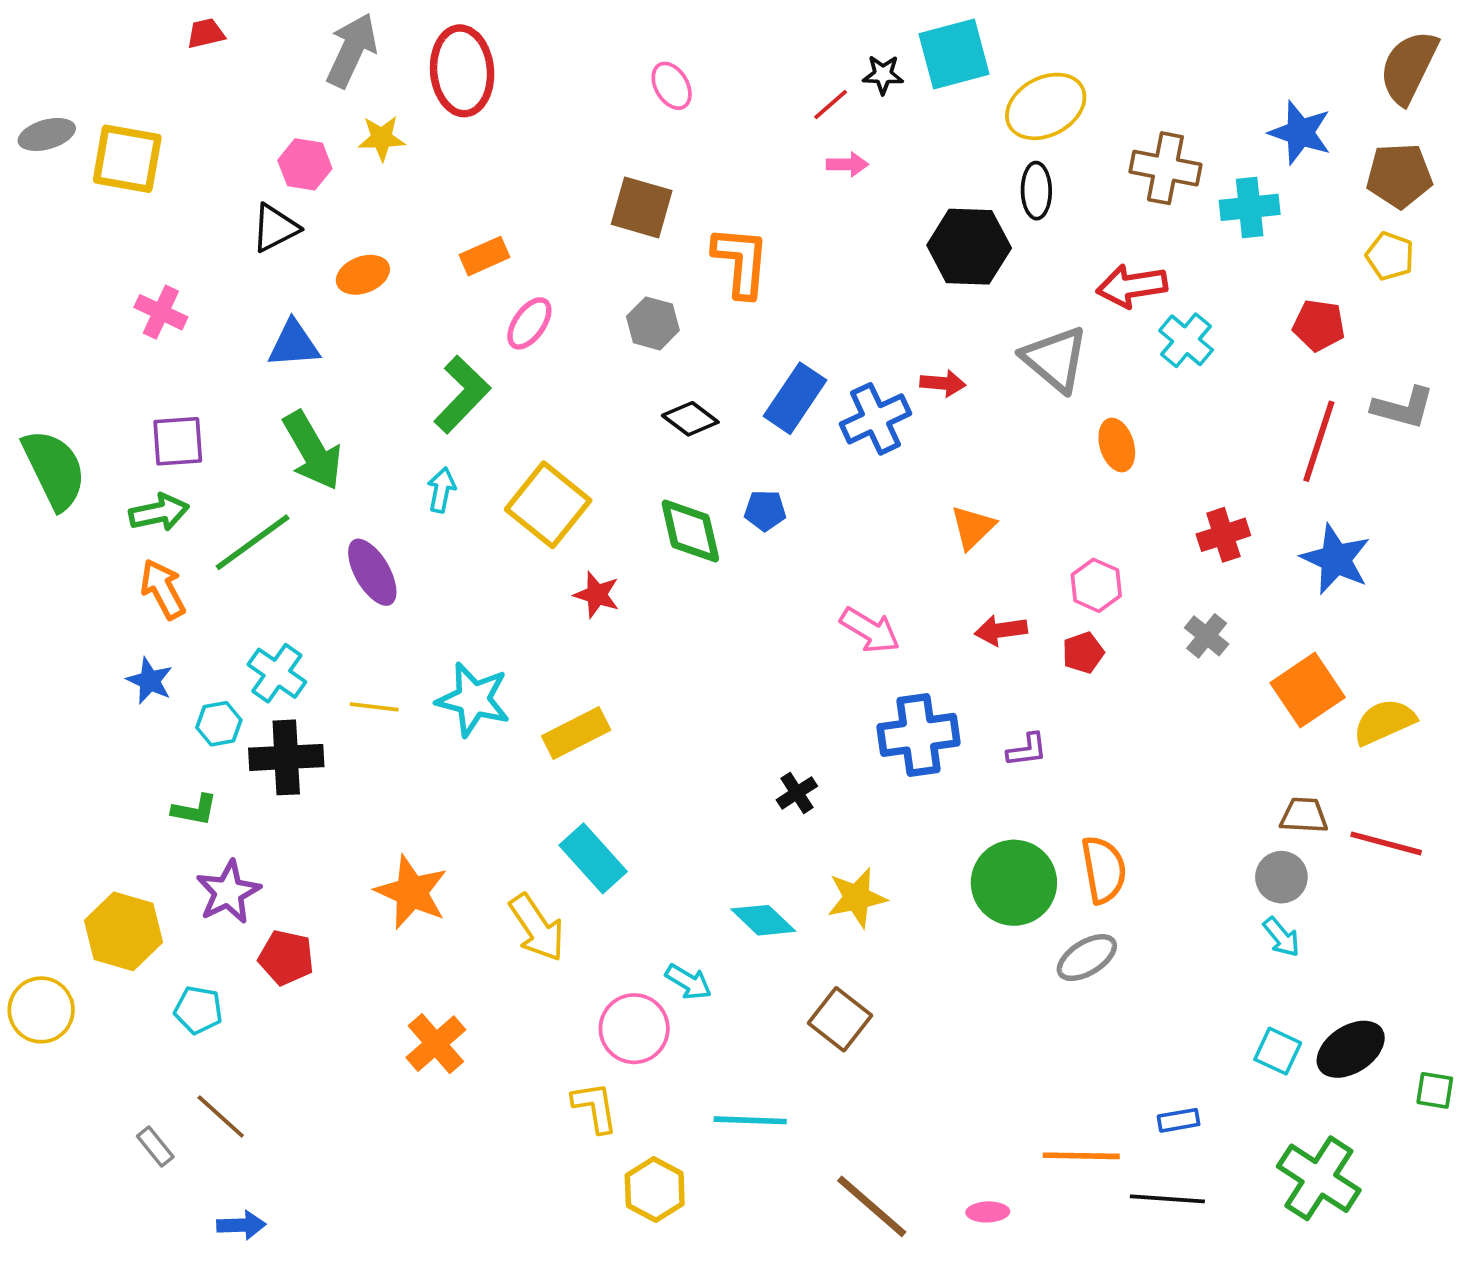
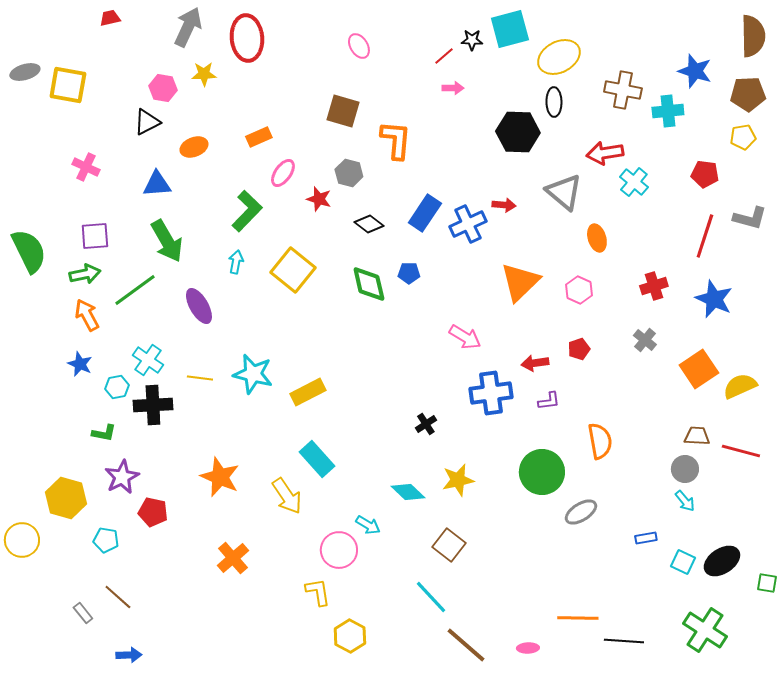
brown semicircle: (1409, 67) -> (753, 36), turned 153
yellow pentagon: (1390, 256) -> (743, 137), turned -30
orange triangle: (973, 527) -> (520, 282), size x1.6
pink hexagon: (1096, 585) -> (579, 290), moved
red star: (597, 595) -> (319, 199), moved
red arrow: (1001, 630) -> (535, 363), moved
orange semicircle: (1104, 870) -> (600, 441), moved
cyan line: (750, 1120) -> (431, 597), moved, turned 45
blue rectangle: (1179, 1120) -> (646, 538), moved

